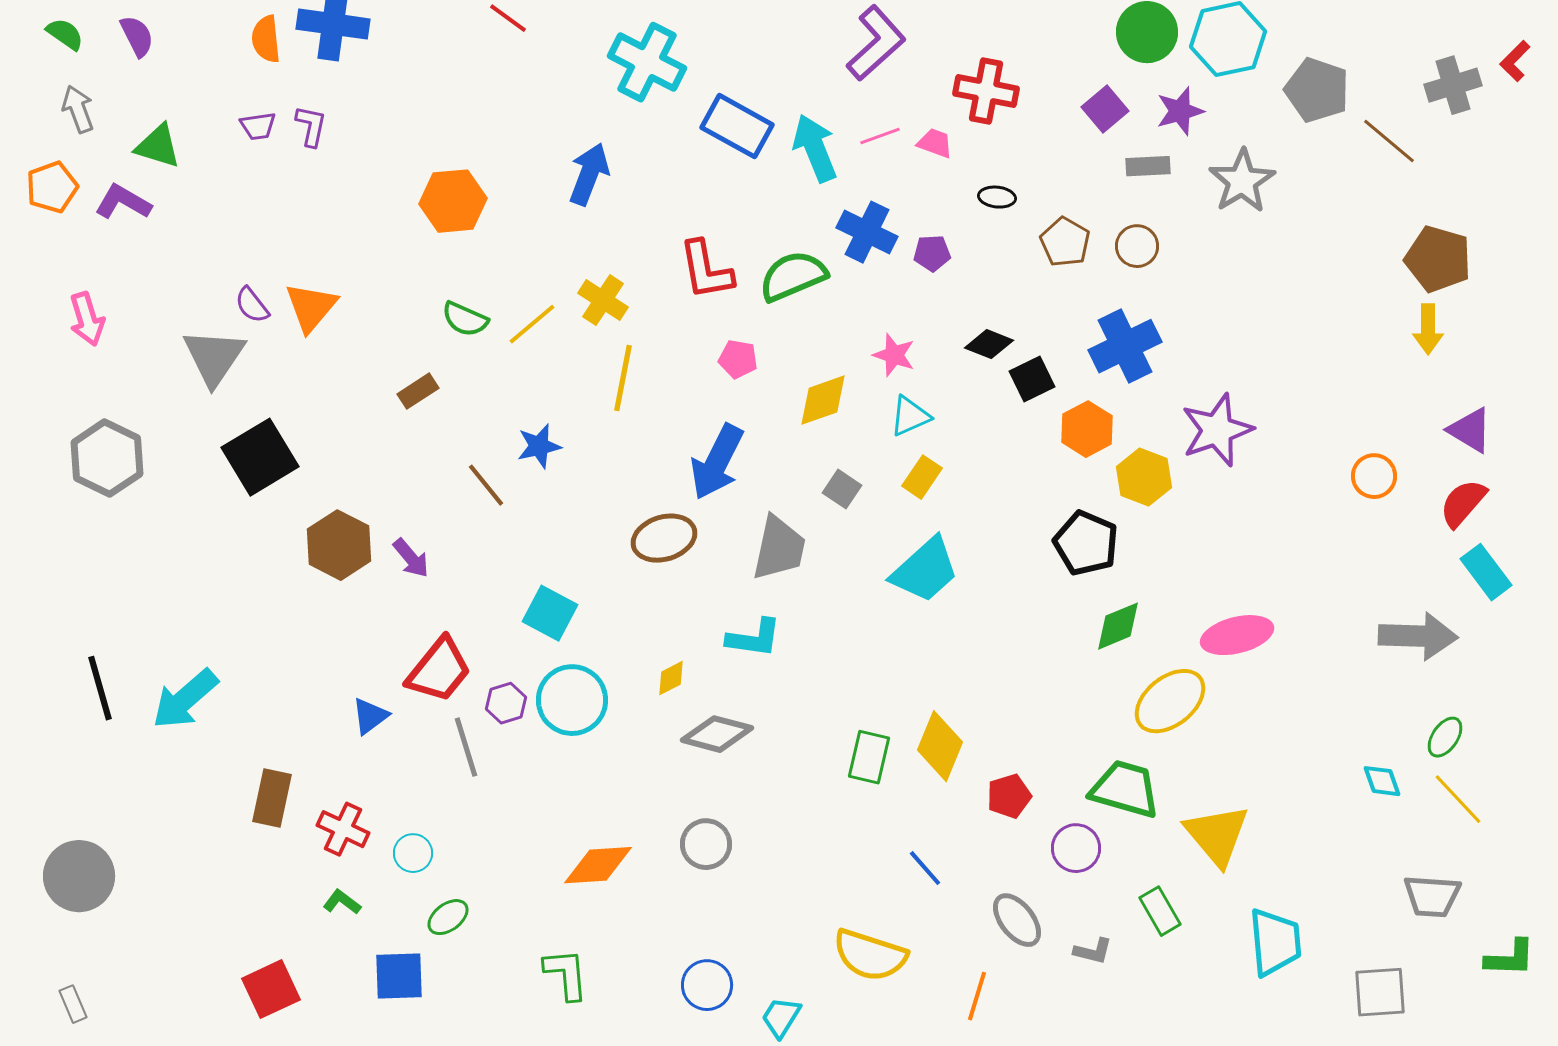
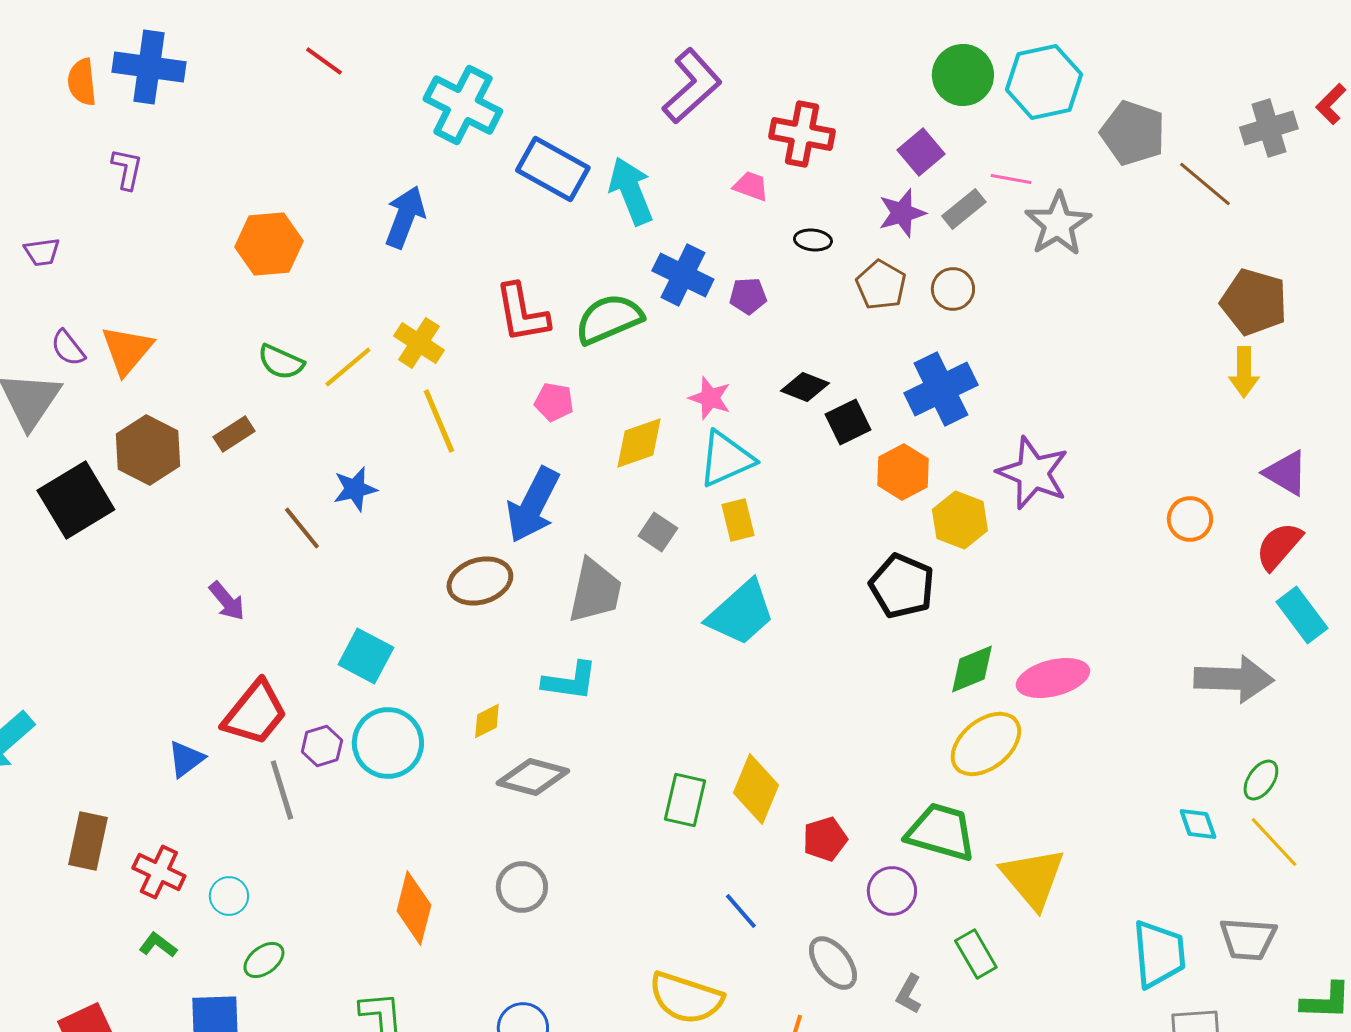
purple star: (1180, 111) -> (902, 213), moved
purple trapezoid: (258, 126) -> (42, 252), moved
pink line: (880, 136) -> (1011, 179), moved, turned 30
gray rectangle: (1148, 166) -> (964, 209), turned -36
yellow line: (623, 378) -> (439, 421), turned -34
cyan triangle: (910, 416) -> (726, 459), size x1.4
purple star: (1217, 430) -> (1033, 473), turned -30
yellow rectangle: (922, 477) -> (738, 520), turned -48
brown hexagon: (339, 545) -> (148, 450), moved
green diamond: (1118, 626) -> (972, 669), moved
orange diamond: (598, 865) -> (414, 908), turned -72
cyan trapezoid: (1275, 942) -> (1159, 954), moved
gray L-shape: (1093, 951) -> (909, 994), turned 105

